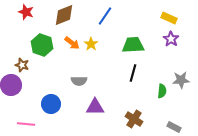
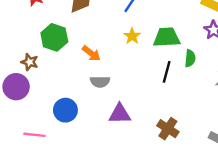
orange arrow: (72, 43) -> (91, 53), moved
yellow star: (91, 44) -> (132, 36), moved
green semicircle: (162, 91) -> (190, 58), moved

